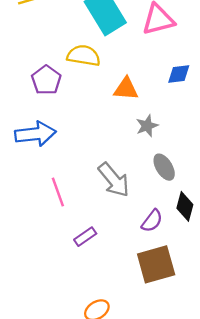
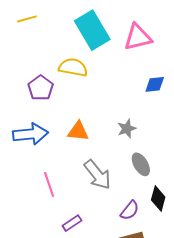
orange triangle: (126, 89) -> (78, 131), moved

